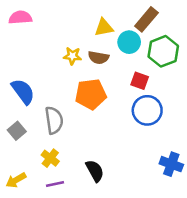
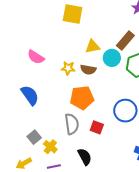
pink semicircle: (20, 18) -> (36, 57), moved, turned -144
red square: (140, 81) -> (97, 127), moved
gray semicircle: (54, 120) -> (72, 124), moved
gray square: (17, 131) -> (34, 137), moved

